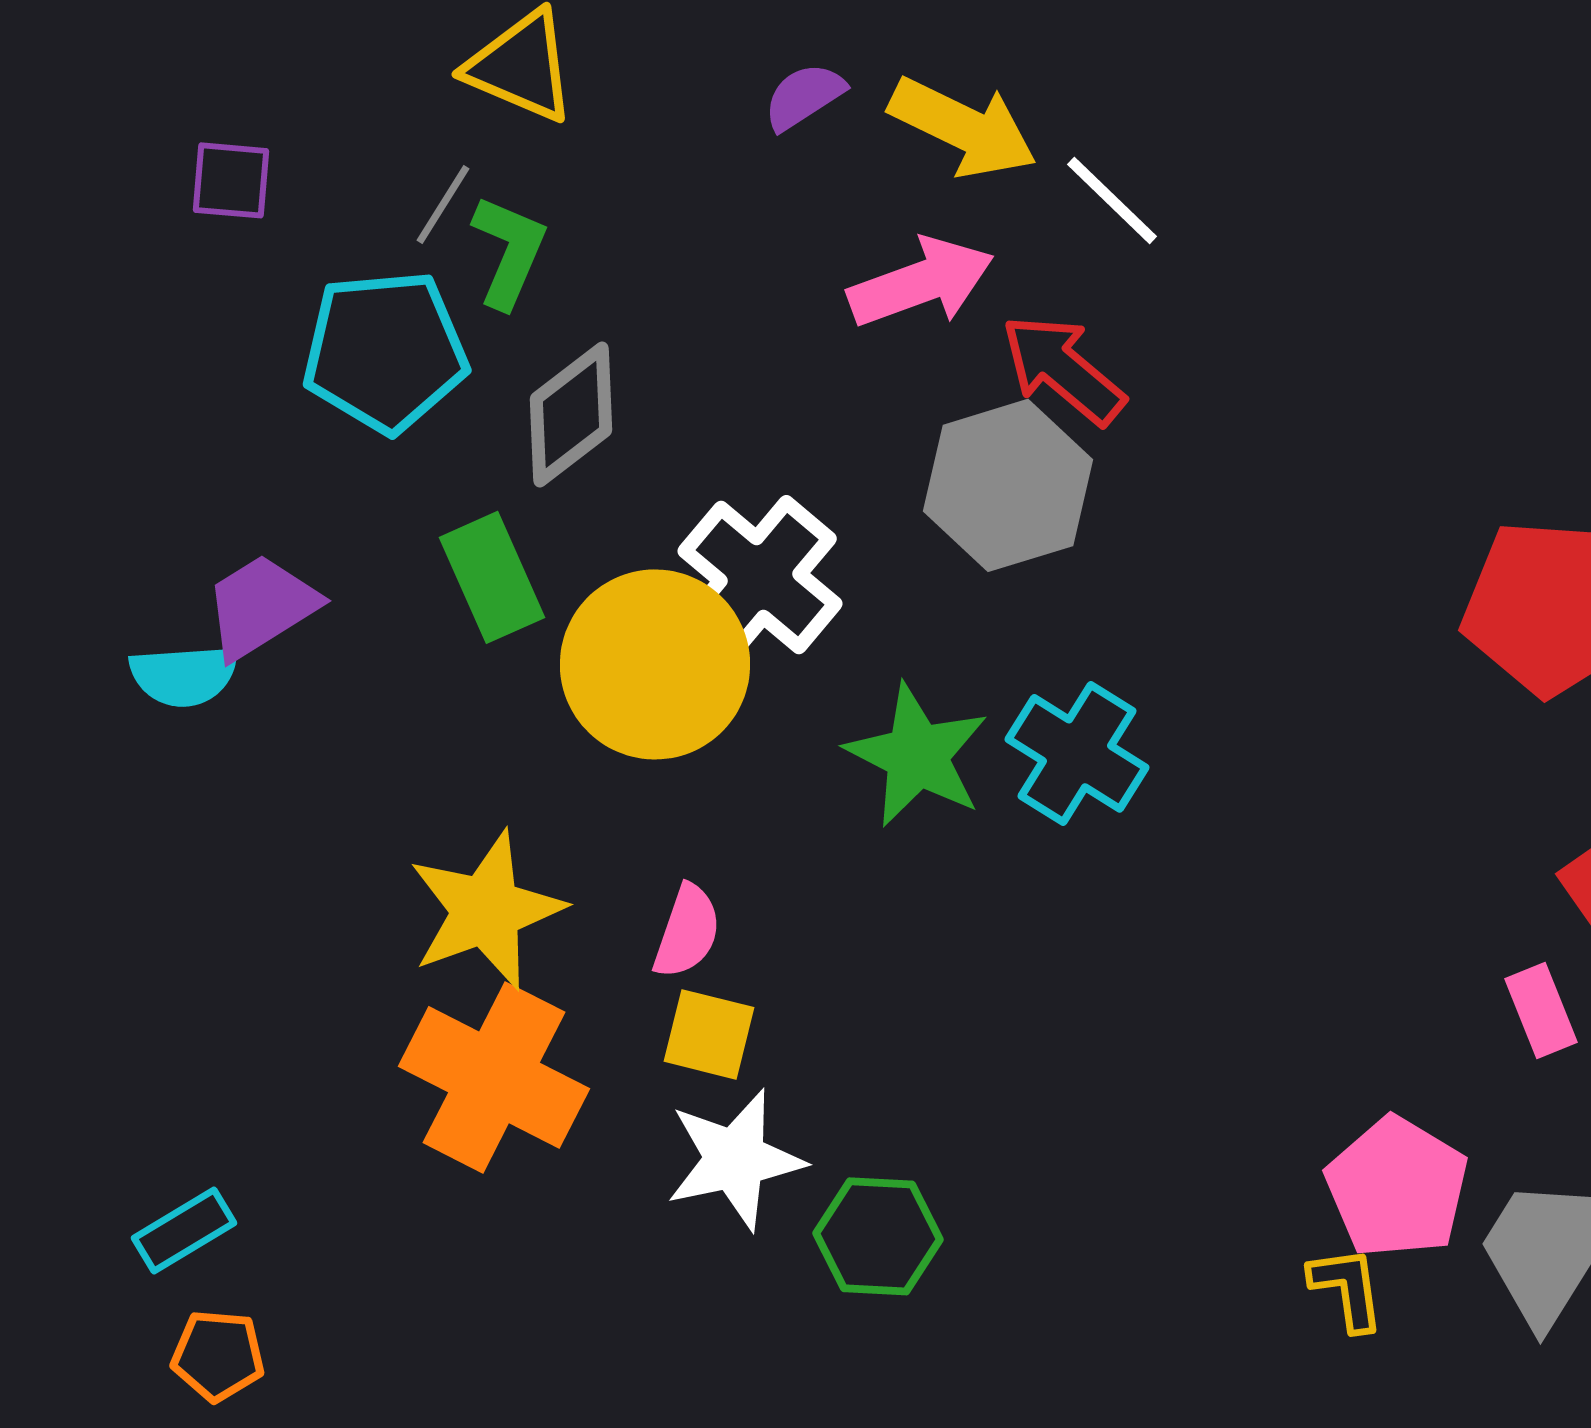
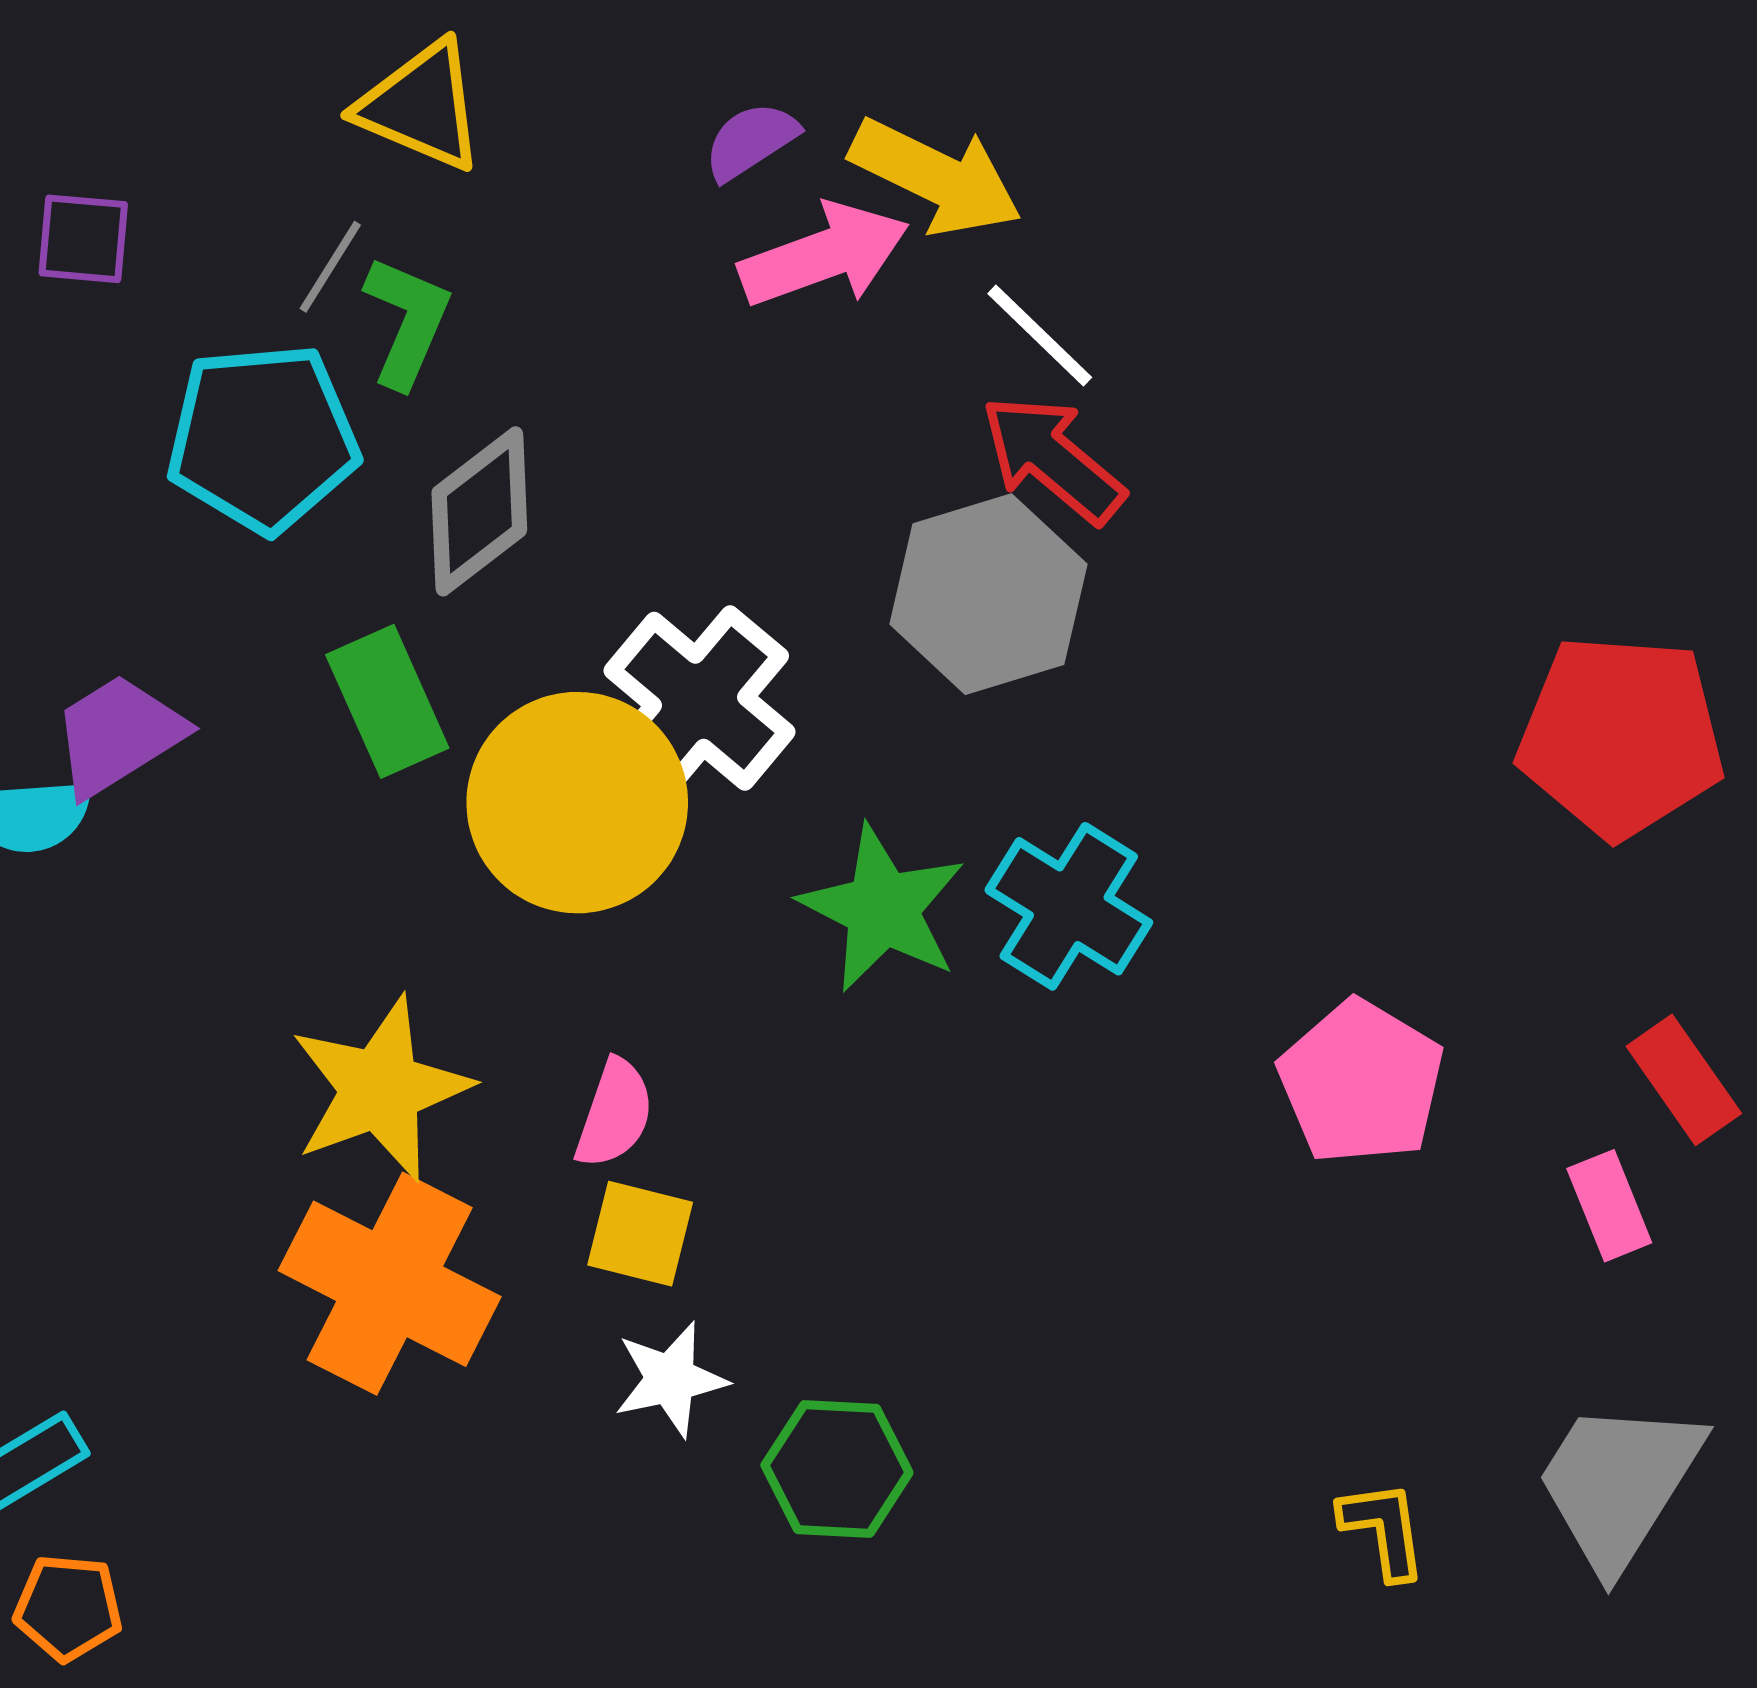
white line: (1112, 200) -> (1040, 335), moved
pink arrow: (921, 282) -> (824, 255), moved
white star: (735, 1159) -> (670, 1379), size x0.7
pink pentagon: (1397, 1187) -> (1361, 1082), moved

